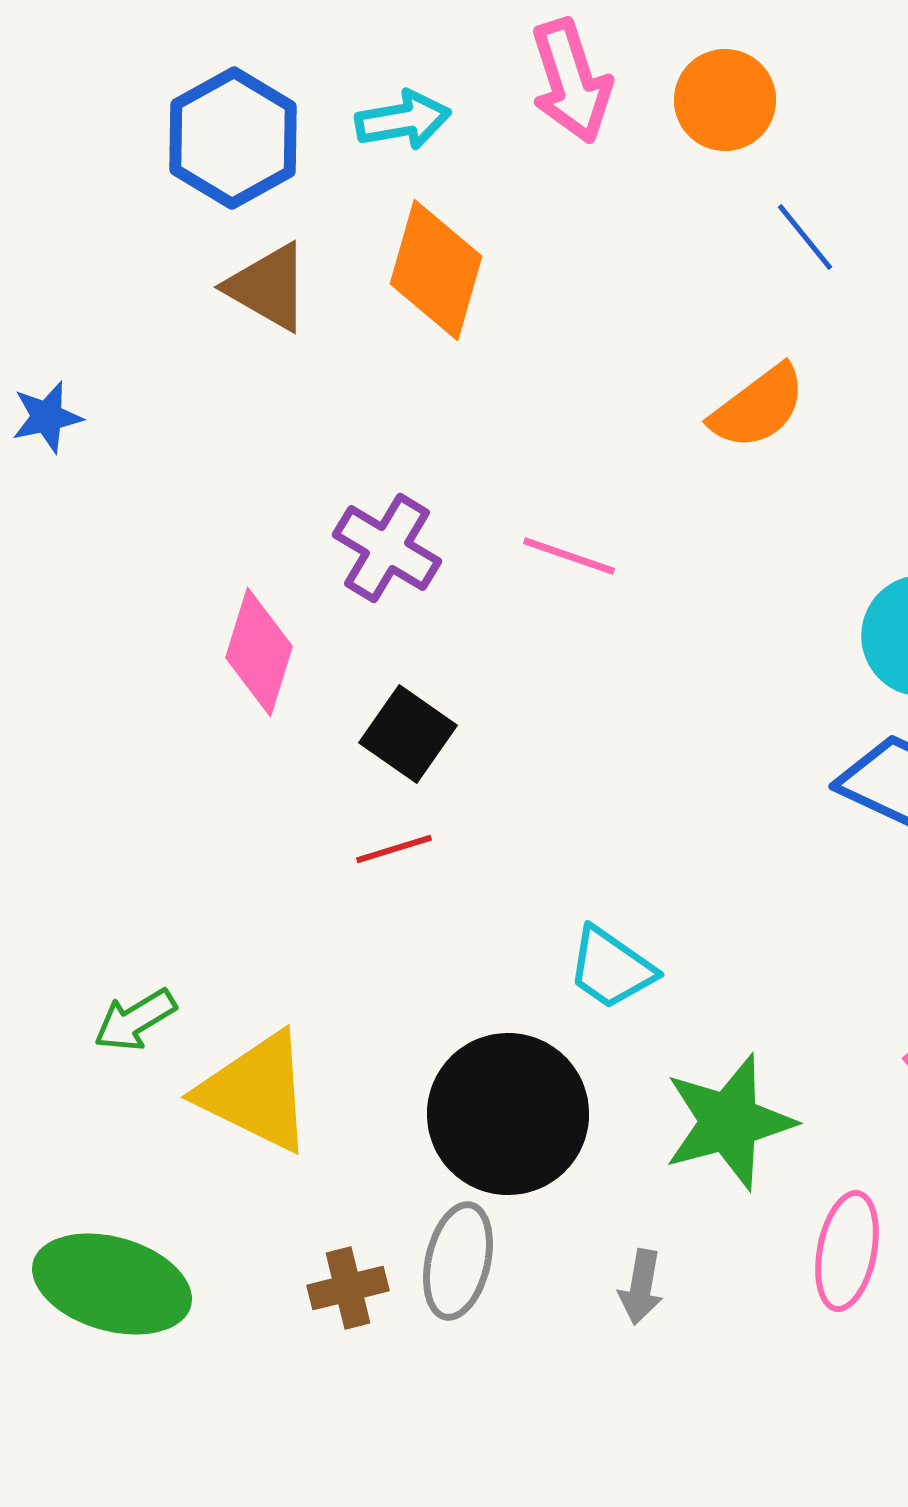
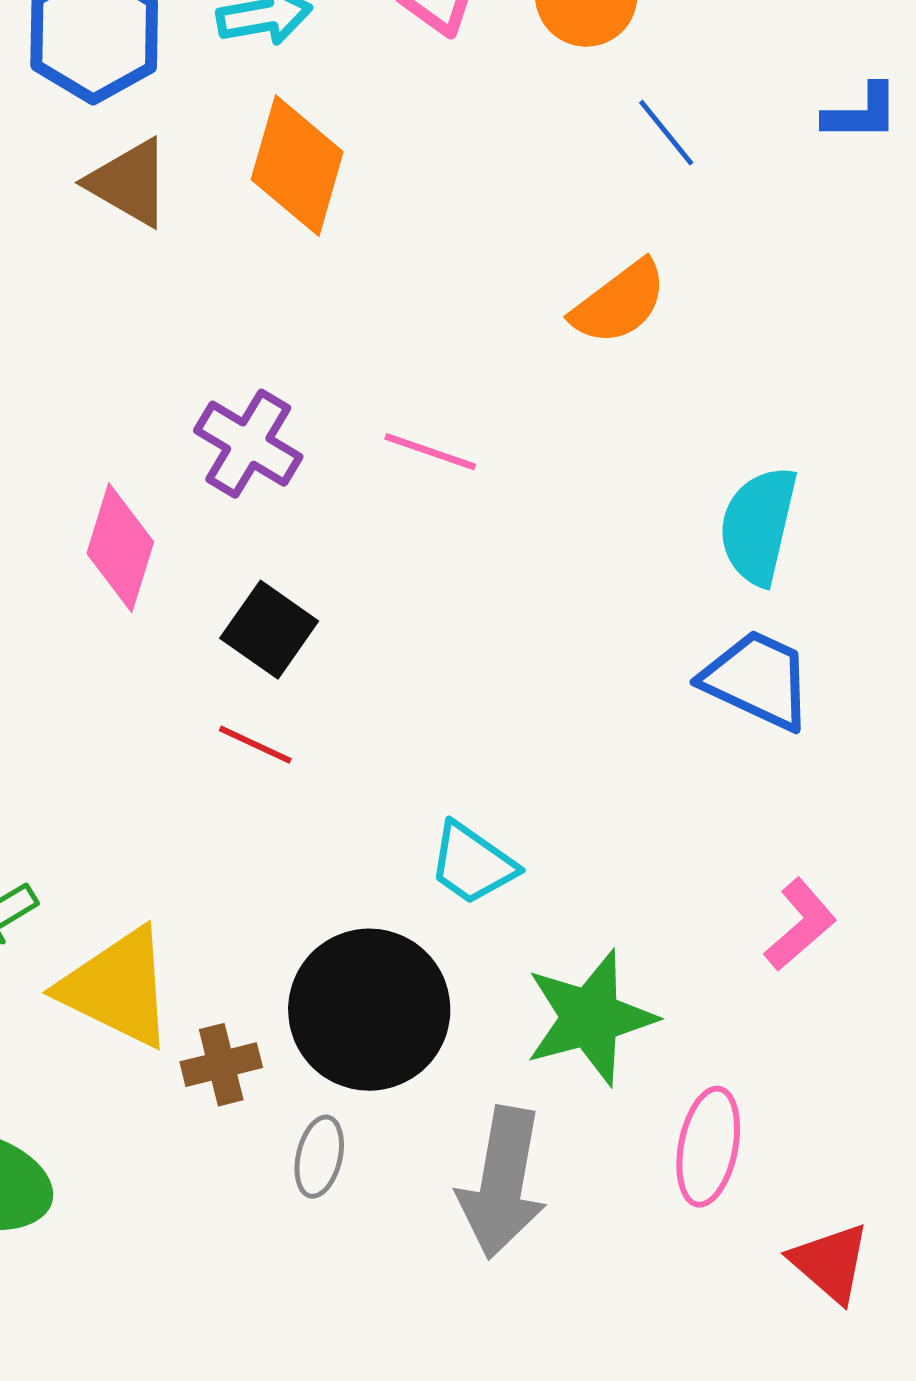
red line: (394, 849) -> (255, 745), turned 42
gray ellipse: (458, 1261) -> (319, 1157), size x0.7
gray arrow: (641, 1287) -> (502, 1183), size x2.0
brown cross: (348, 1288) -> (221, 1065), moved

